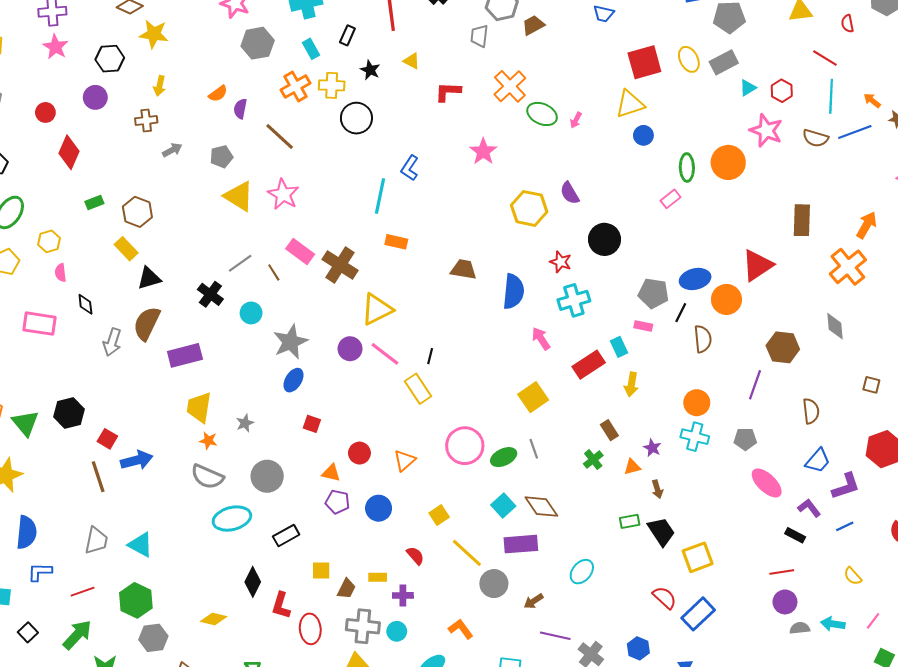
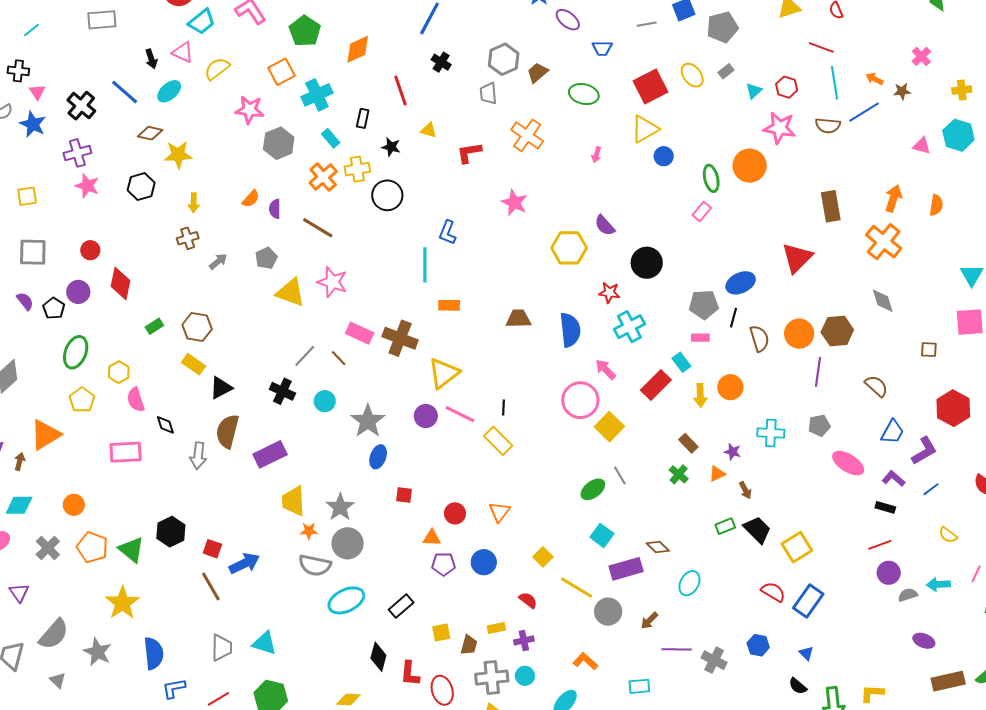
gray rectangle: (724, 62) -> (726, 71), size x0.6
purple circle: (95, 97) -> (78, 292), moved
green ellipse: (542, 114) -> (584, 94), moved
pink semicircle: (61, 273) -> (136, 400), size x1.4
orange circle: (726, 299) -> (799, 334), moved
orange circle: (697, 403) -> (730, 387), moved
brown semicircle: (811, 411) -> (876, 386), turned -30
gray star: (245, 423) -> (340, 507), size x1.6
pink circle: (465, 446) -> (580, 400), moved
gray circle: (267, 476) -> (348, 543), moved
brown diamond: (541, 507) -> (658, 547), moved, size x0.7

